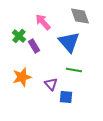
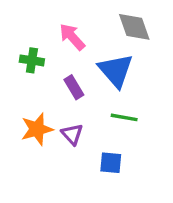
green cross: (19, 36) -> (32, 60), turned -32
purple rectangle: (34, 46) -> (74, 87), moved
purple triangle: (51, 84) -> (72, 134), moved

